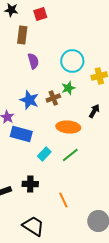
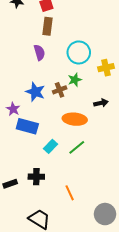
brown rectangle: (22, 35) -> (47, 26), moved
black arrow: (94, 111) -> (101, 103), turned 48

